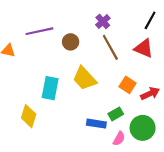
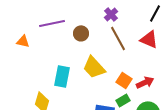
orange square: (128, 85) -> (124, 80), moved
red arrow: (150, 93) -> (145, 82), moved

